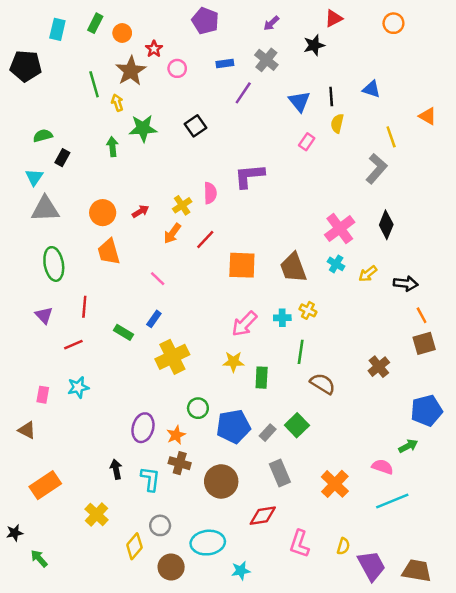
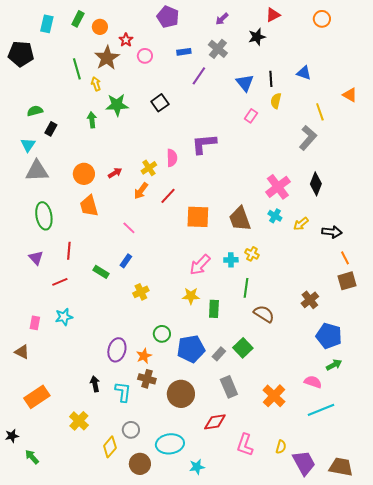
yellow cross: (172, 357) -> (141, 292), size x0.6
blue pentagon: (426, 411) -> (329, 336), moved, turned 30

